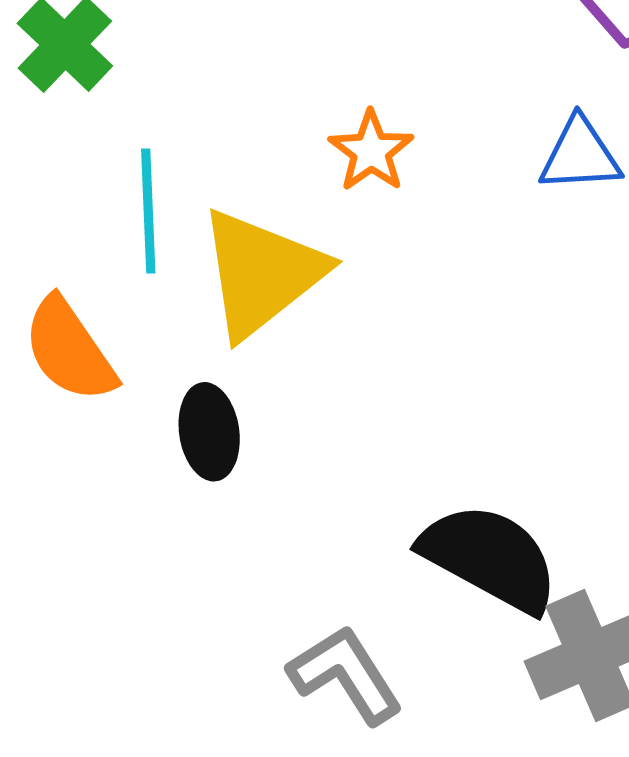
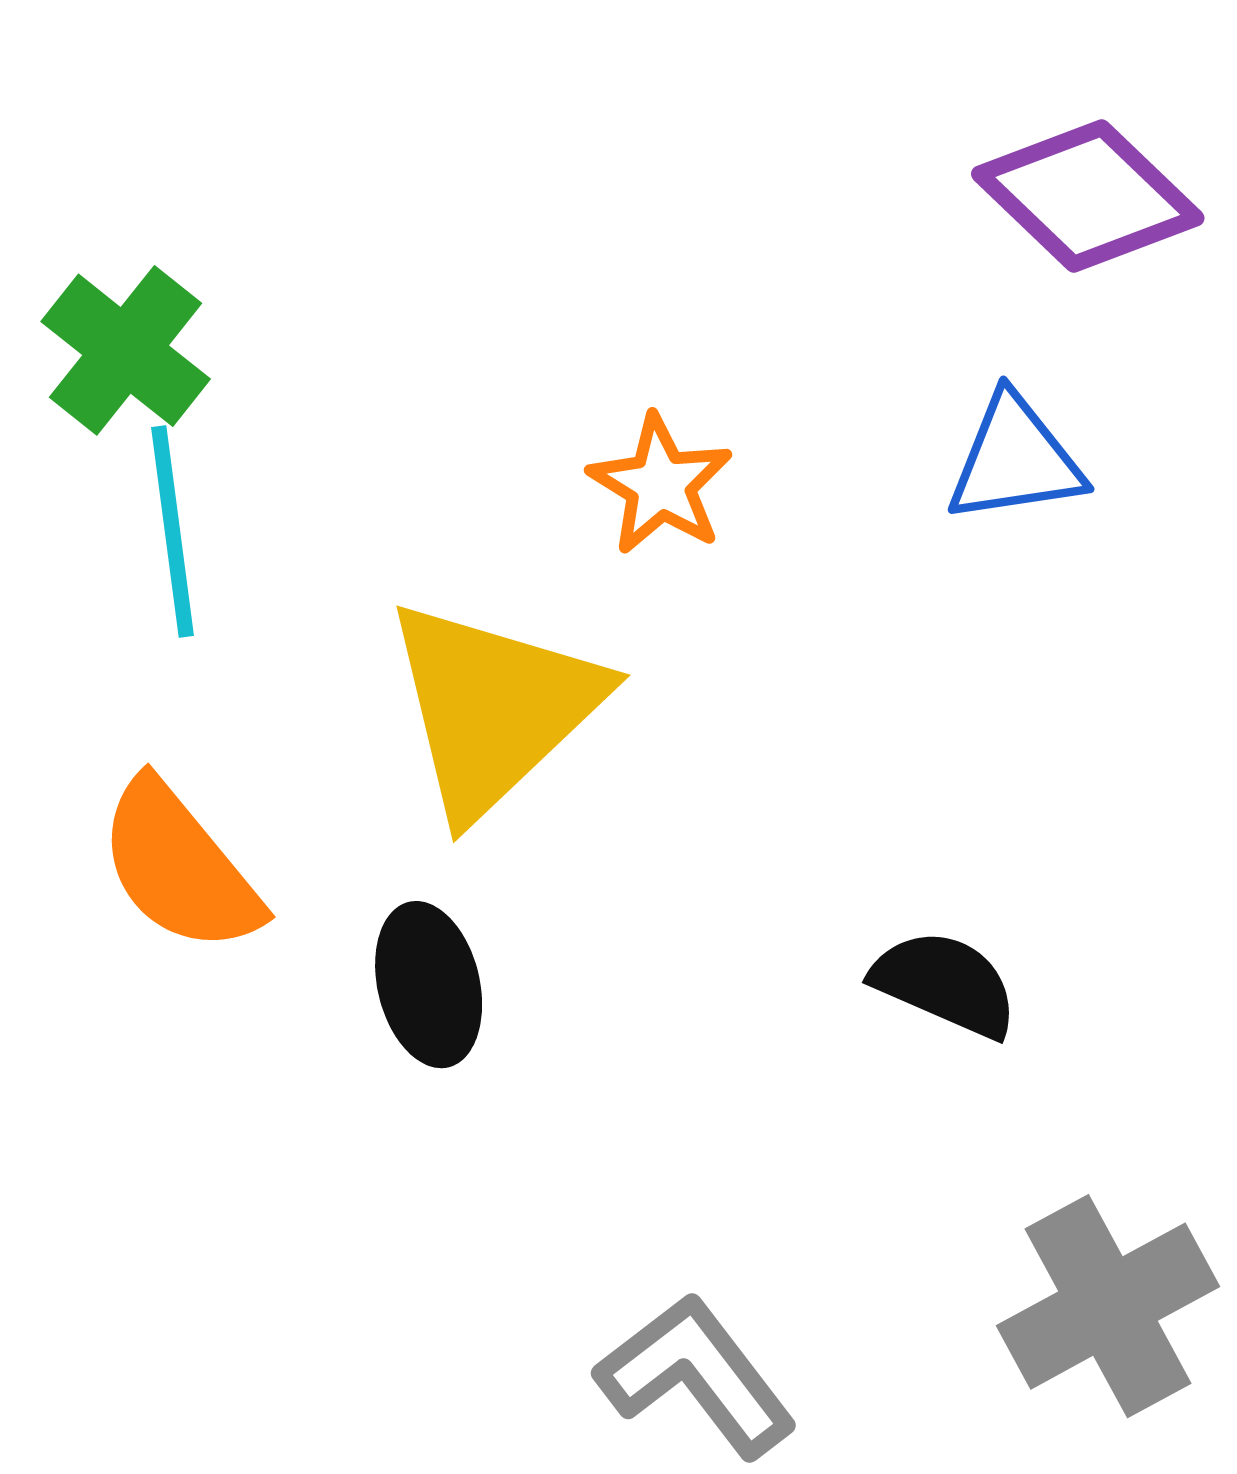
cyan line: (148, 211) -> (172, 532), moved
black semicircle: (490, 558) -> (945, 984), moved, size x0.6

